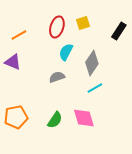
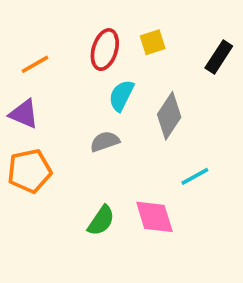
cyan line: (95, 88) -> (195, 176), moved
orange pentagon: (16, 117) -> (29, 171), moved

